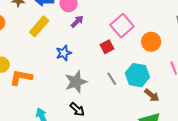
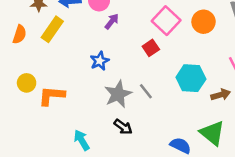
yellow rectangle: (39, 26) -> (52, 29), moved
orange circle: (151, 42) -> (203, 22), moved
gray line: (112, 79) -> (146, 91), moved
brown arrow: (152, 95) -> (221, 95), moved, turned -49

